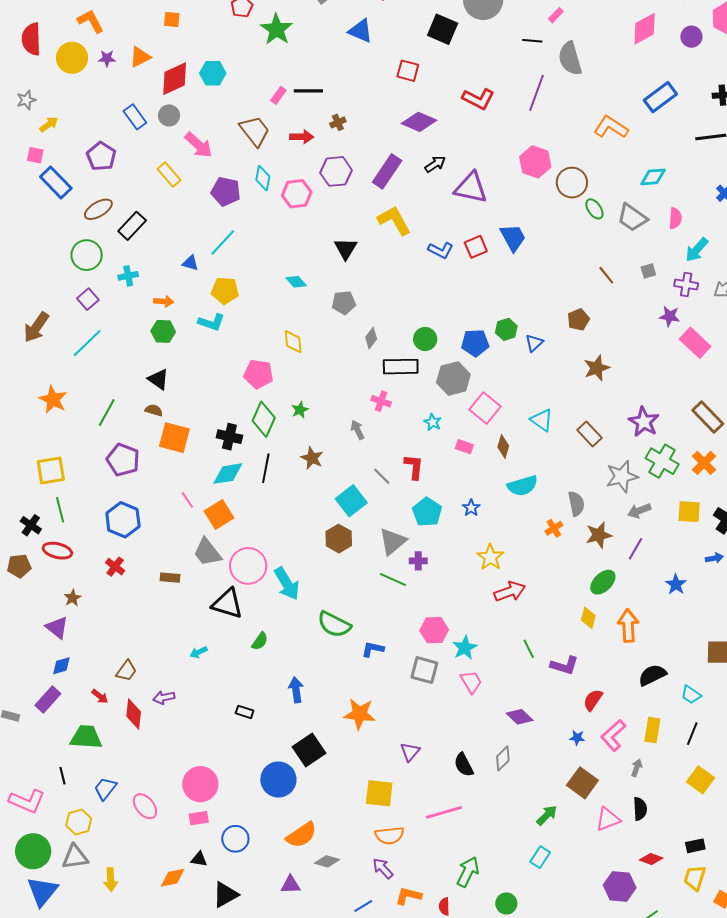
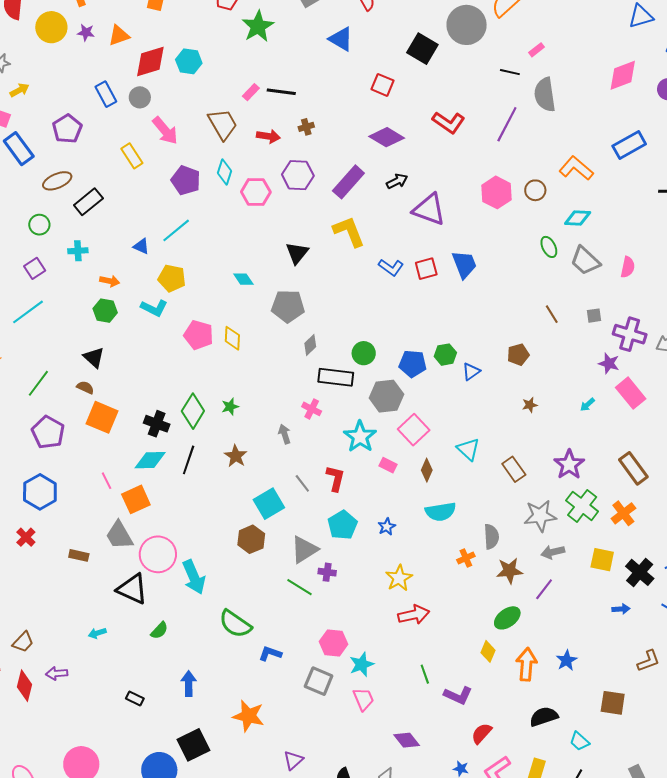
cyan diamond: (653, 177) -> (578, 218), moved
brown circle: (572, 183) -> (535, 190), moved, size x0.7
cyan arrow: (697, 250) -> (587, 405), moved, size x0.6
green circle: (87, 255) -> (39, 225), size x0.7
purple cross: (686, 285) -> (630, 334), size x1.4
gray pentagon: (344, 303) -> (288, 306), size x1.4
brown star: (597, 368) -> (530, 405), size x0.6
pink pentagon: (259, 374) -> (199, 335), moved
cyan star: (433, 422) -> (360, 437), size x1.8
blue star: (676, 584) -> (567, 660), moved

